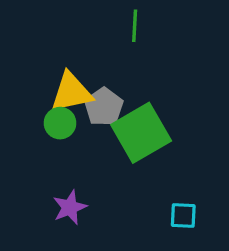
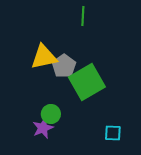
green circle: (60, 123) -> (51, 114), moved

